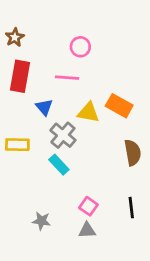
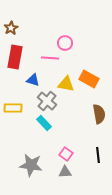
pink circle: (80, 47) -> (65, 43), moved
blue triangle: (44, 107) -> (33, 80), turned -32
gray star: (42, 221) -> (31, 165), size x1.6

